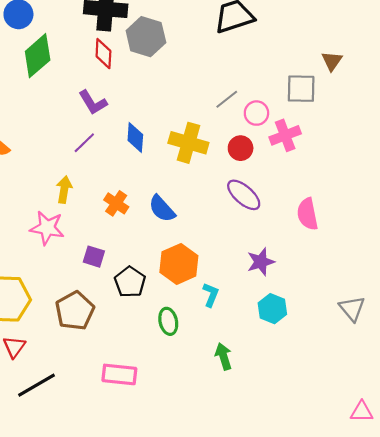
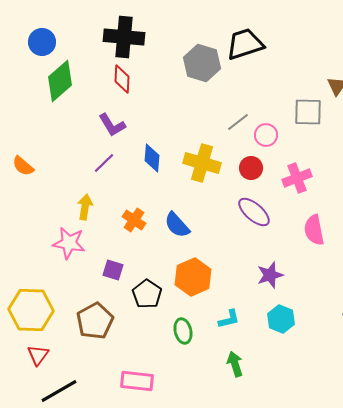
gray hexagon: (146, 37) -> (202, 63), moved
pink cross: (285, 135) -> (297, 178), moved
cyan L-shape: (211, 295) -> (229, 319), moved, turned 55

